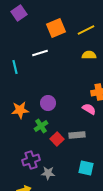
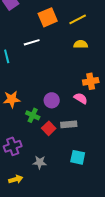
purple circle: (48, 103) -> (52, 100), moved
green cross: (41, 126) -> (33, 115), turned -32
purple cross: (31, 160) -> (13, 146), moved

